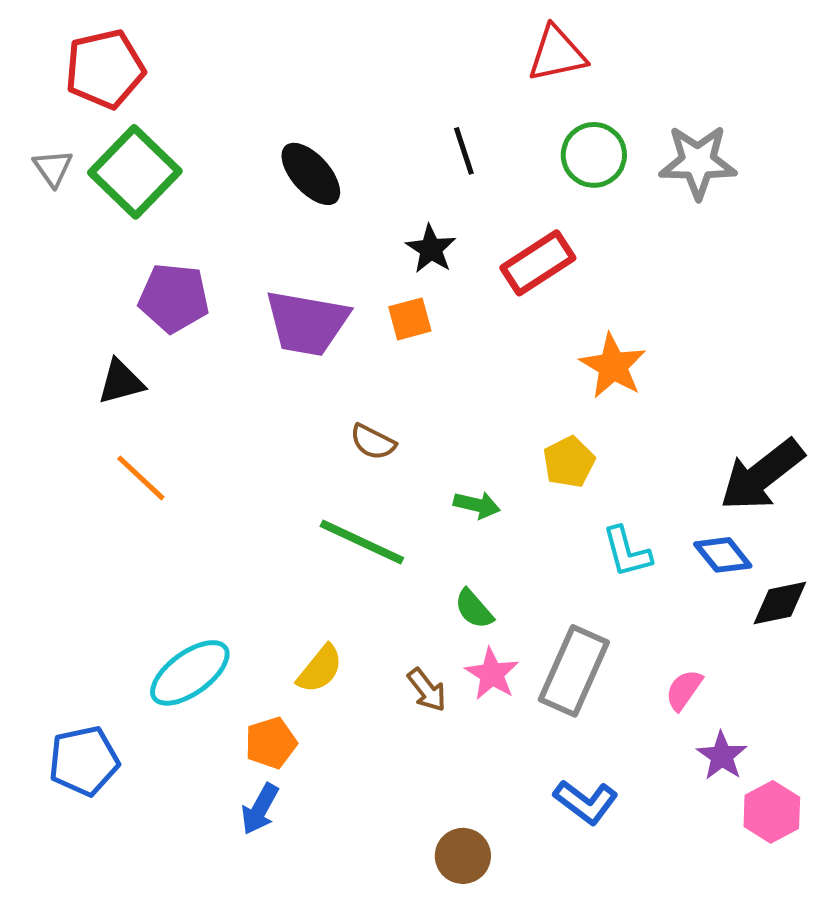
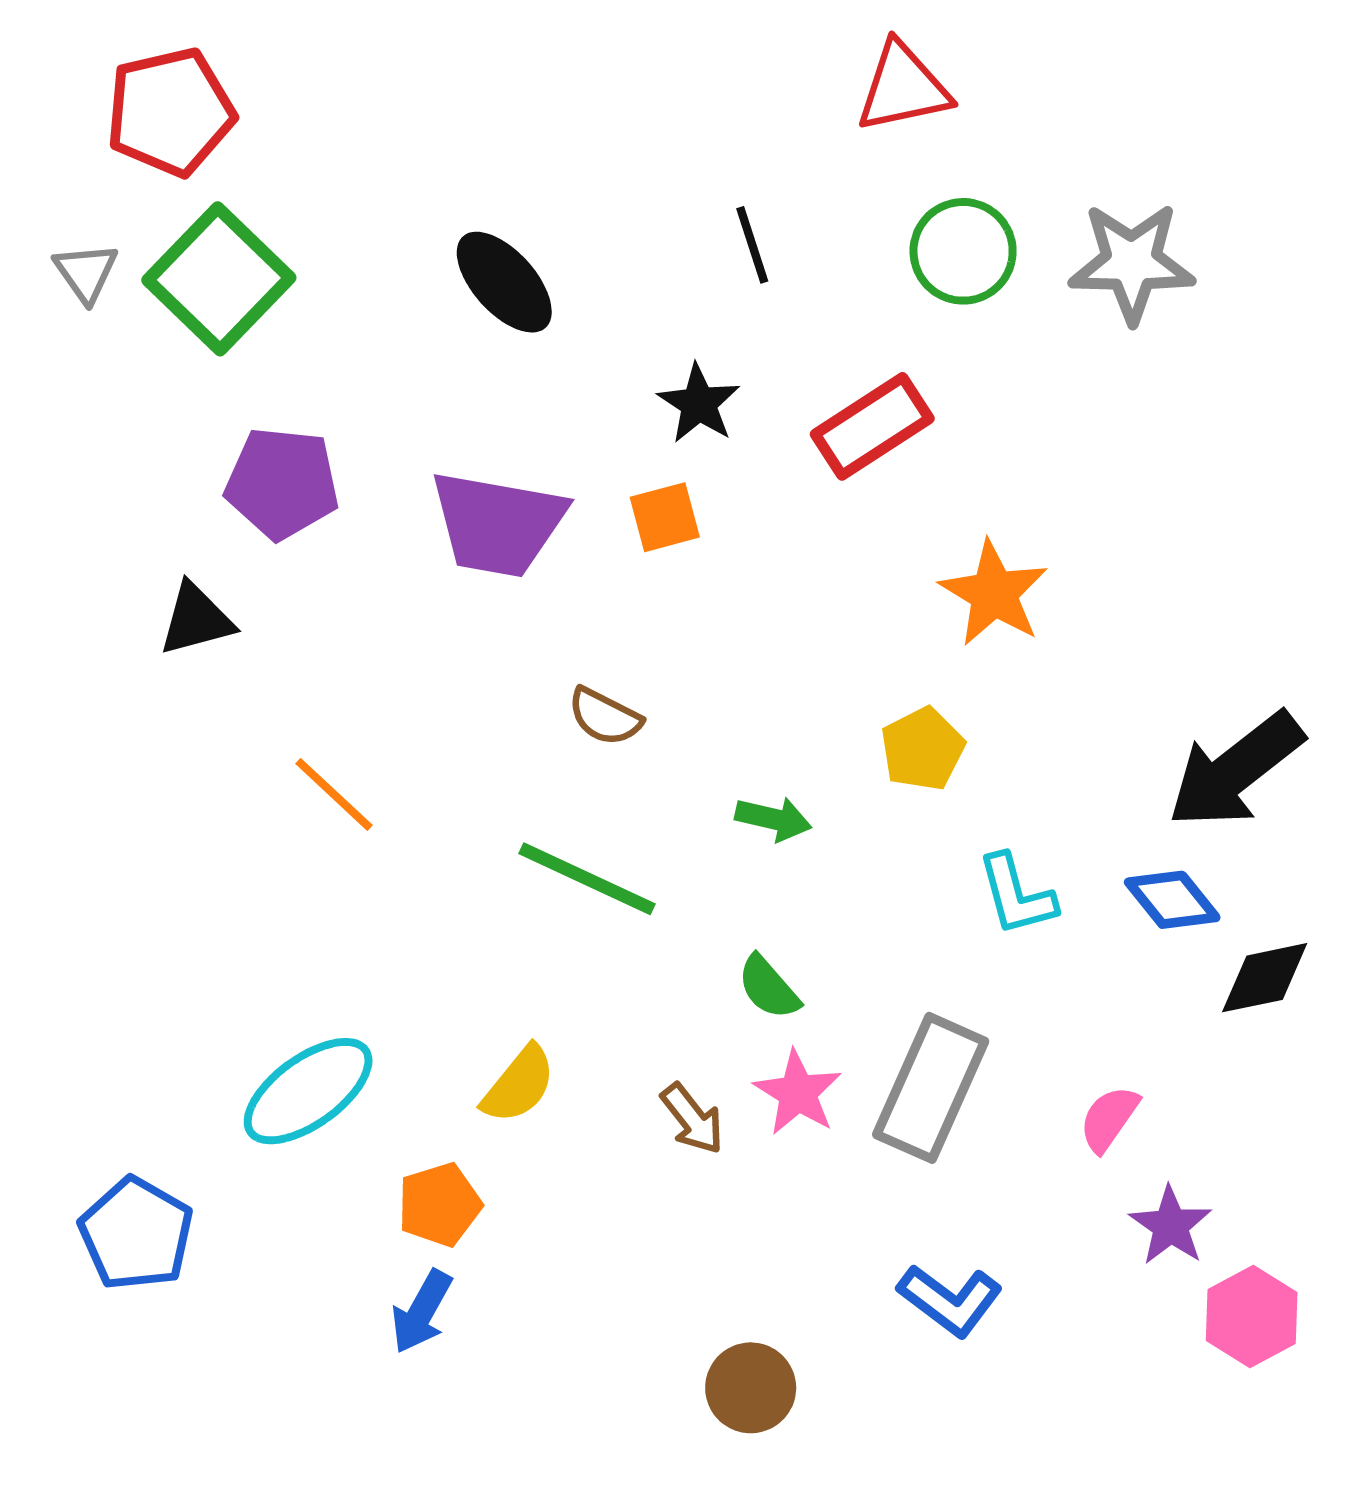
orange line: (141, 478) -> (334, 794), moved
blue pentagon: (84, 761) -> (136, 1234), turned -30

